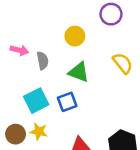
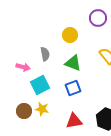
pink arrow: (19, 50) -> (23, 67), moved
blue square: (67, 102) -> (73, 88), moved

